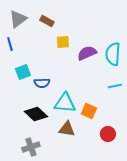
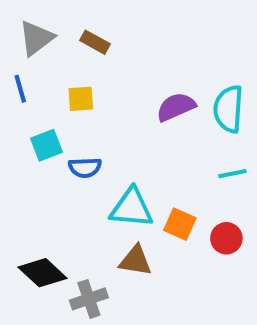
yellow square: (63, 42) -> (81, 99), moved
black diamond: (36, 114) -> (42, 273), moved
red circle: (108, 134) -> (226, 238), moved
gray cross: (31, 147) -> (89, 299), moved

